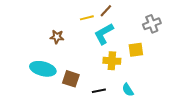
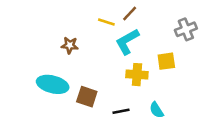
yellow line: (87, 18) -> (106, 22), turned 32

